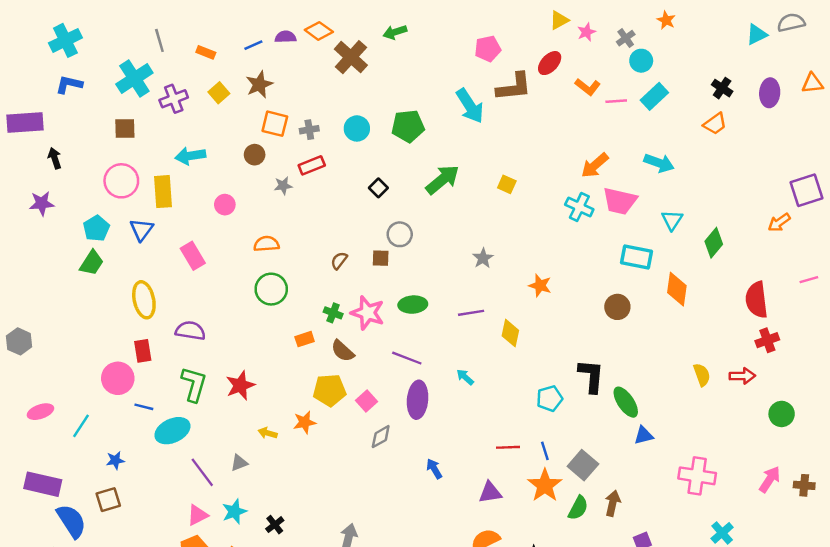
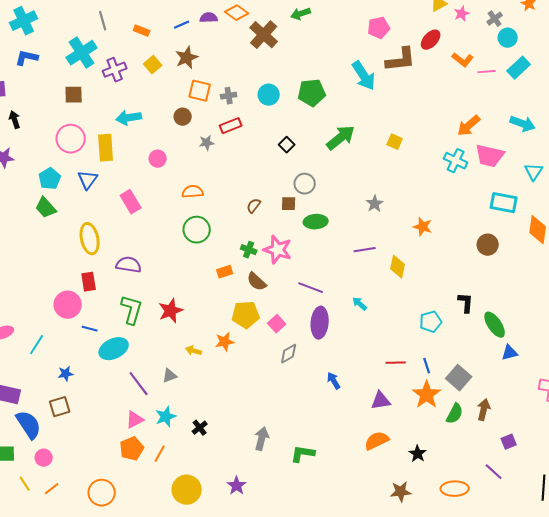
green trapezoid: (92, 263) -> (46, 208), turned 105
green ellipse: (413, 305) -> (316, 222), moved
black L-shape: (591, 376) -> (466, 303), size x0.7

